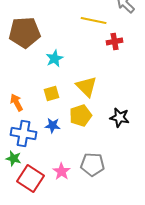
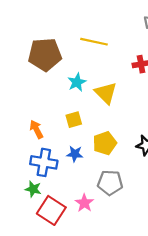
yellow line: (94, 20) -> (94, 42), moved
yellow triangle: (87, 86) -> (106, 93), moved
gray pentagon: (93, 164) -> (110, 183), moved

